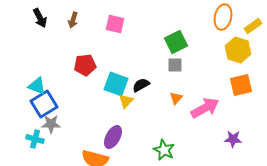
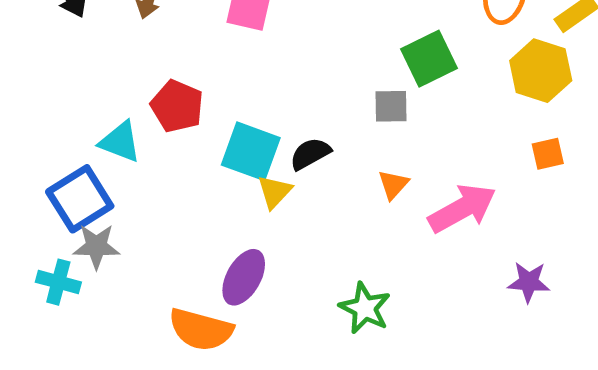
green square: (176, 42) -> (429, 59), moved
red pentagon: (85, 65) -> (177, 106), turned 30
orange square: (241, 85) -> (548, 154), size x0.6
cyan triangle: (37, 86) -> (120, 142), moved

